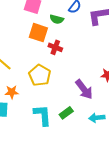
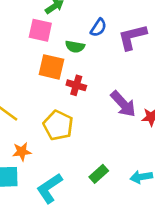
purple arrow: (84, 89) -> (123, 104), moved
cyan L-shape: (43, 115) -> (49, 188), moved, turned -115

